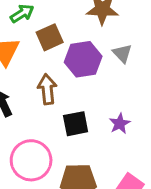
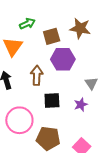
brown square: (50, 37) -> (52, 36), moved
gray triangle: (122, 53) -> (91, 83), moved

